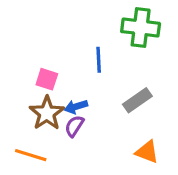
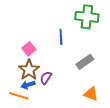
pink square: (47, 79) -> (29, 49), turned 32
blue arrow: (76, 107) -> (28, 85), moved

